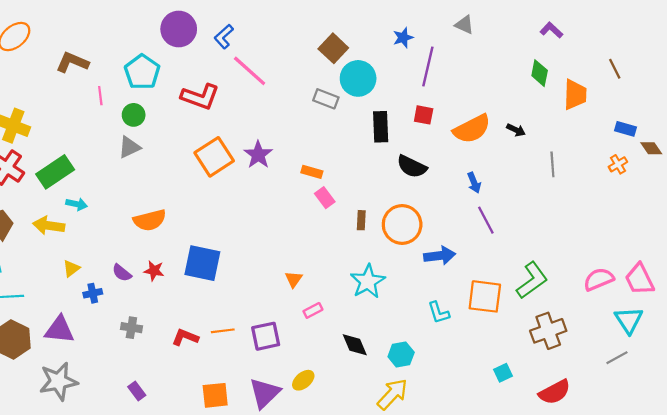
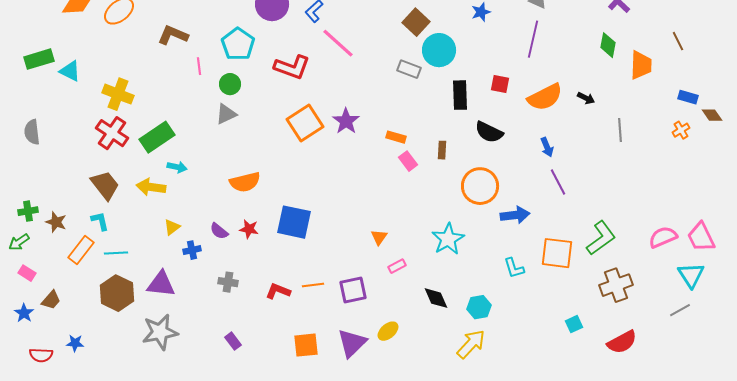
purple line: (428, 67) -> (533, 39), moved
brown rectangle: (361, 220) -> (442, 150), moved

